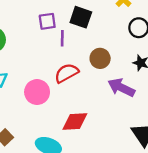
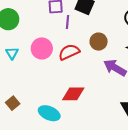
pink circle: (37, 92) -> (42, 48), moved

